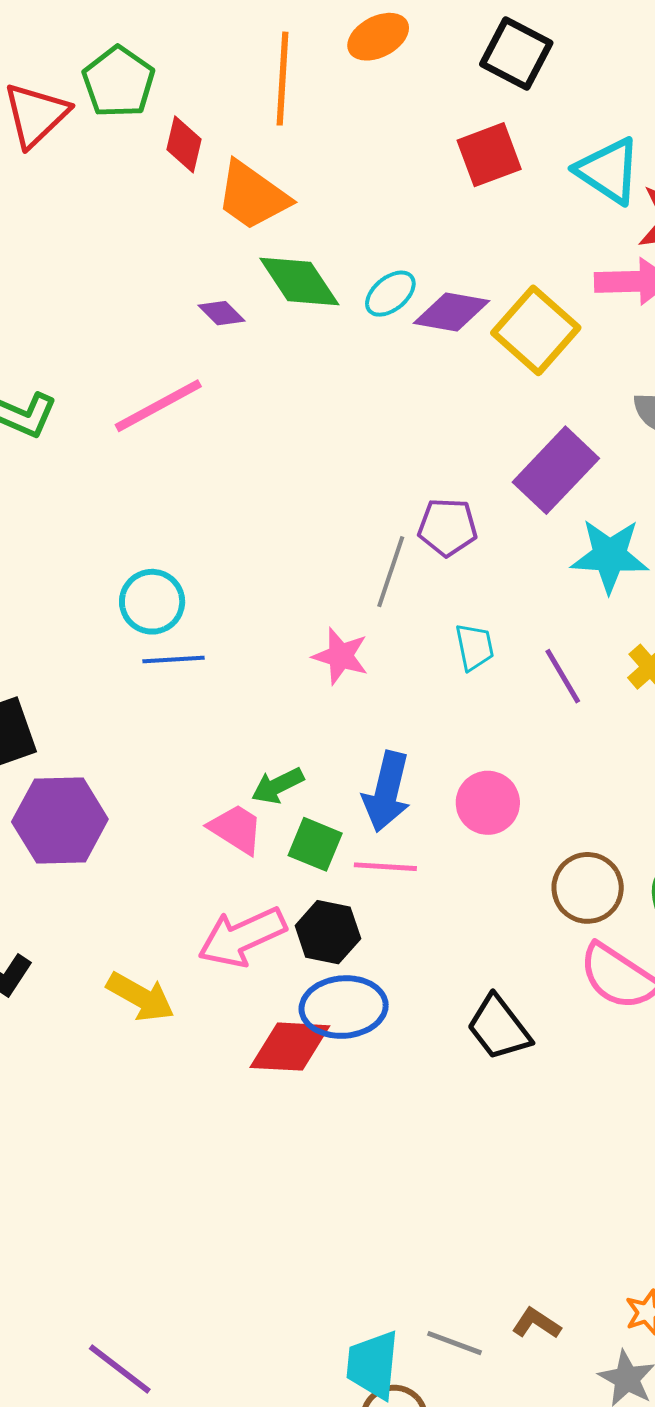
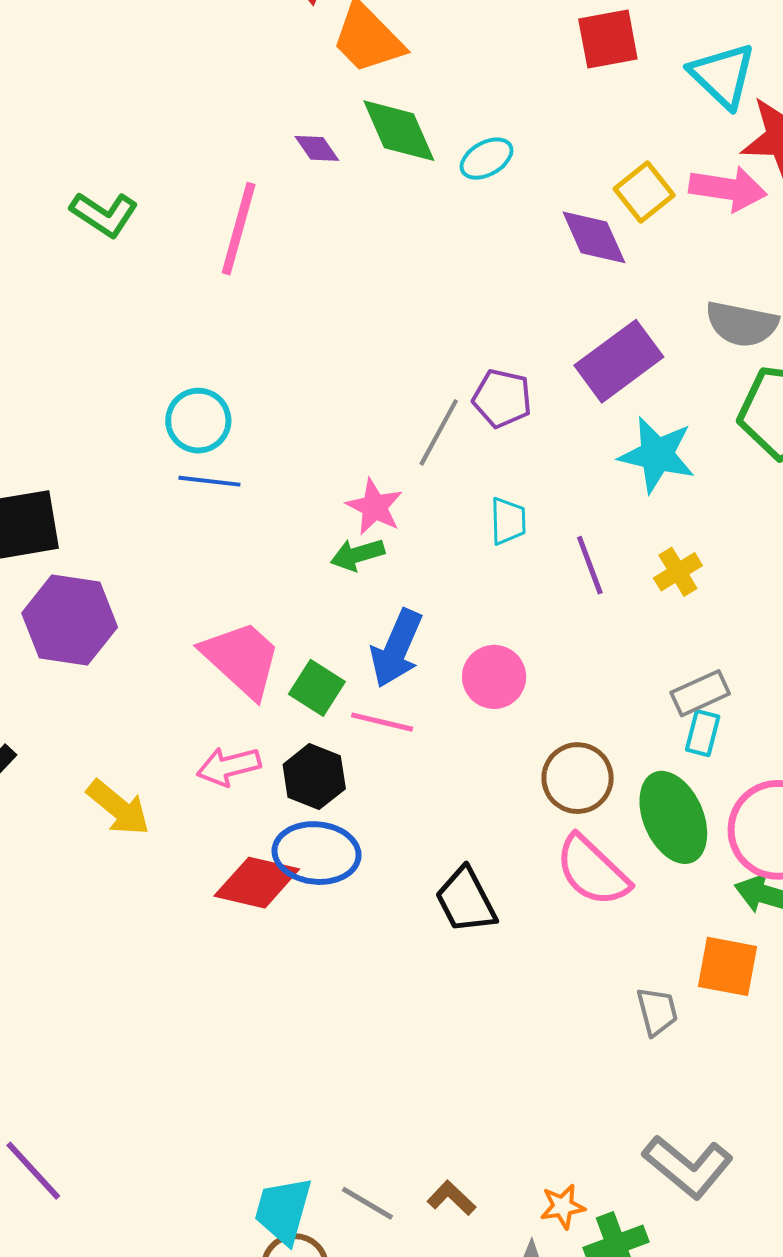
purple diamond: (452, 312) -> (594, 237), moved, turned 46
yellow square: (536, 330) -> (644, 192), moved, size x0.7
pink line: (158, 406) -> (239, 229), turned -56
green arrow: (278, 786) -> (357, 555), moved
pink trapezoid: (236, 829) -> (242, 659), size x1.5
pink arrow: (242, 937) -> (229, 766), size x0.7

